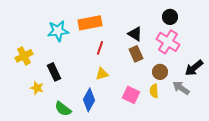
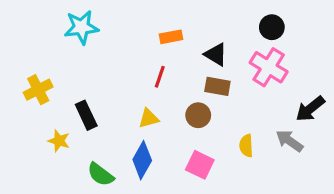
orange rectangle: (90, 23) -> (171, 37), moved, size x0.6
cyan star: (58, 31) -> (81, 27), moved
brown rectangle: (136, 54) -> (217, 86), turned -56
brown circle: (160, 72) -> (198, 115), moved
yellow triangle: (102, 74) -> (149, 118), moved
pink square: (131, 95) -> (200, 165), moved

